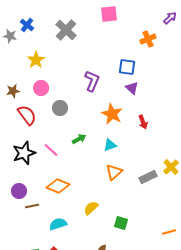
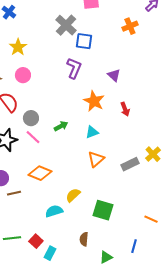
gray cross: (66, 30) -> (66, 25), moved
blue square: (127, 67) -> (84, 41), moved
gray circle: (60, 108) -> (31, 118), moved
green square: (121, 223) -> (103, 210), size x1.5
cyan semicircle: (58, 224) -> (54, 211), moved
orange line: (169, 232) -> (151, 219), turned 40

